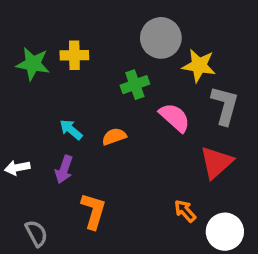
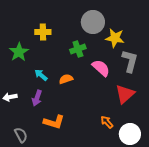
green star: (33, 64) -> (19, 52), moved, turned 30
orange L-shape: (93, 211) -> (54, 122), turned 90

